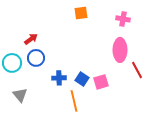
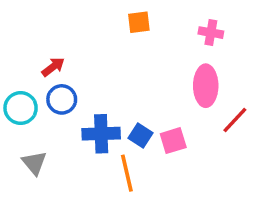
red line: (137, 70) -> (235, 120), turned 72
blue cross: (59, 78) -> (101, 134), size x1.5

